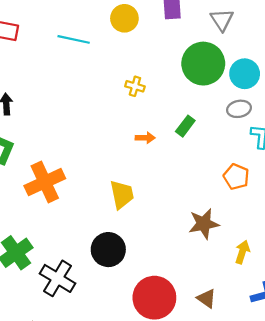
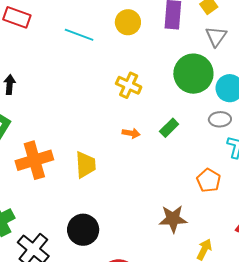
yellow cross: (135, 86) -> (129, 85), size x1.4
yellow trapezoid: (122, 194) -> (85, 165), moved

